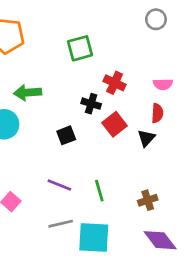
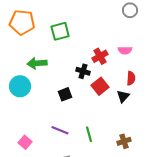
green square: (80, 48) -> (60, 31), moved
red cross: (115, 83) -> (100, 56), turned 35
pink semicircle: (163, 84) -> (125, 50), moved

